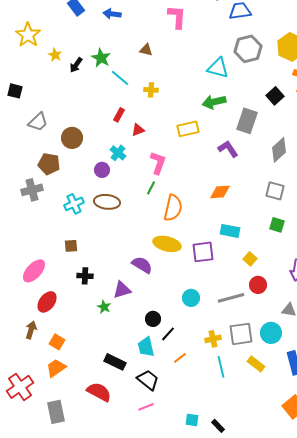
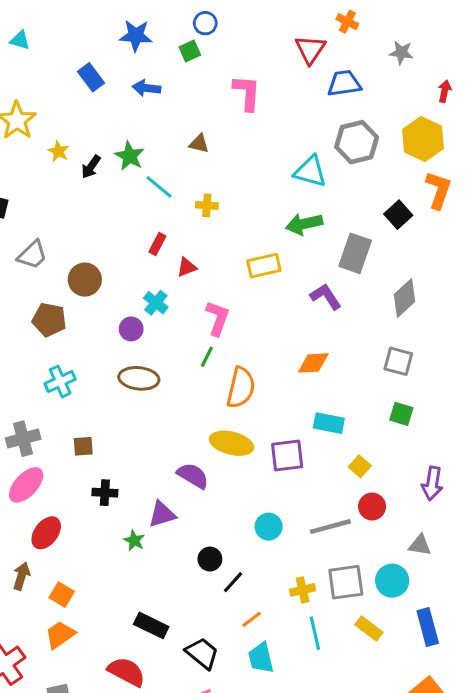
gray cross: (32, 190) -> (23, 439), moved
cyan cross: (74, 204) -> (60, 381), moved
cyan trapezoid: (146, 347) -> (261, 658), moved

